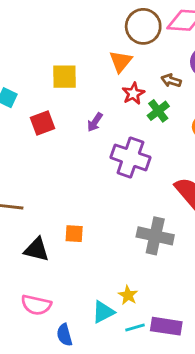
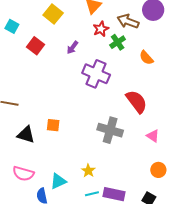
yellow square: (65, 77) -> (53, 14), turned 36
brown arrow: (171, 80) -> (128, 21), size x1.5
red square: (42, 123) -> (36, 46), turned -36
cyan triangle: (103, 312) -> (58, 181), moved

